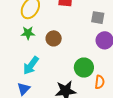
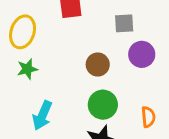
brown circle: (54, 38) -> (98, 65), moved
green circle: (84, 68) -> (103, 105), moved

